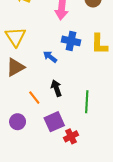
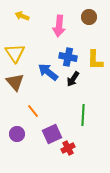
blue arrow: (50, 57) -> (48, 72), size x1.5
brown triangle: (15, 67) -> (15, 82), turned -42
black arrow: (56, 88) -> (73, 79), moved, turned -126

